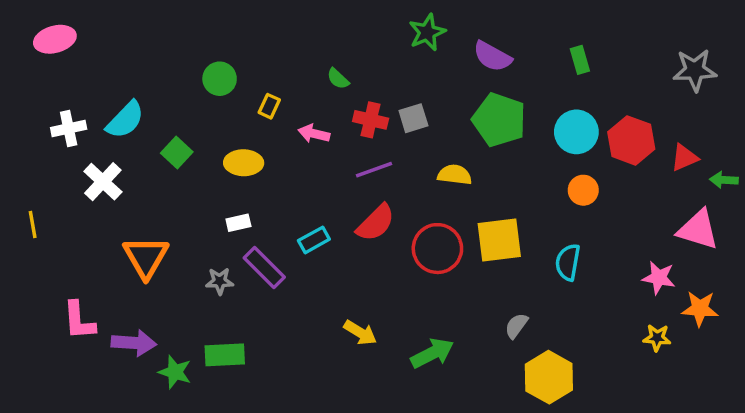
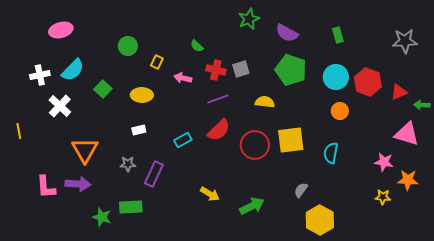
pink ellipse: (55, 39) -> (61, 30), moved
purple rectangle: (264, 267) -> (154, 174), moved, turned 70
purple arrow: (134, 343) -> (78, 184), moved

